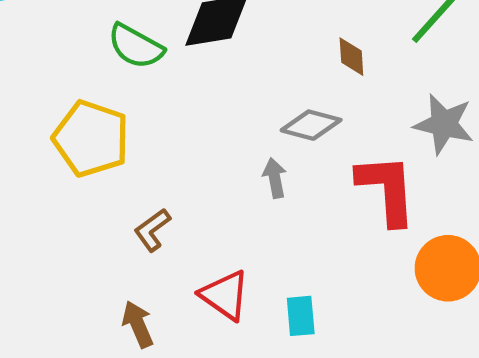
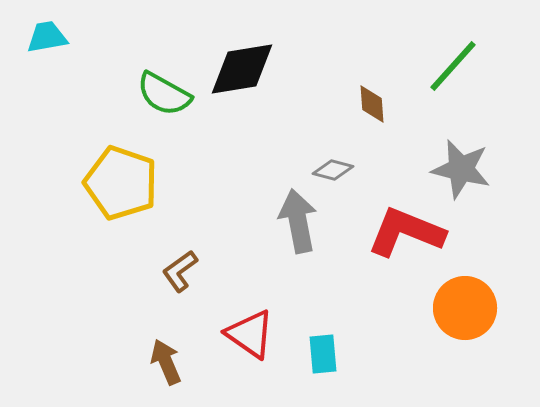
gray diamond: (311, 125) -> (333, 170), size x0.7
gray arrow: (275, 178) -> (298, 221), size x1.6
red L-shape: (387, 189) -> (406, 232), turned -64

